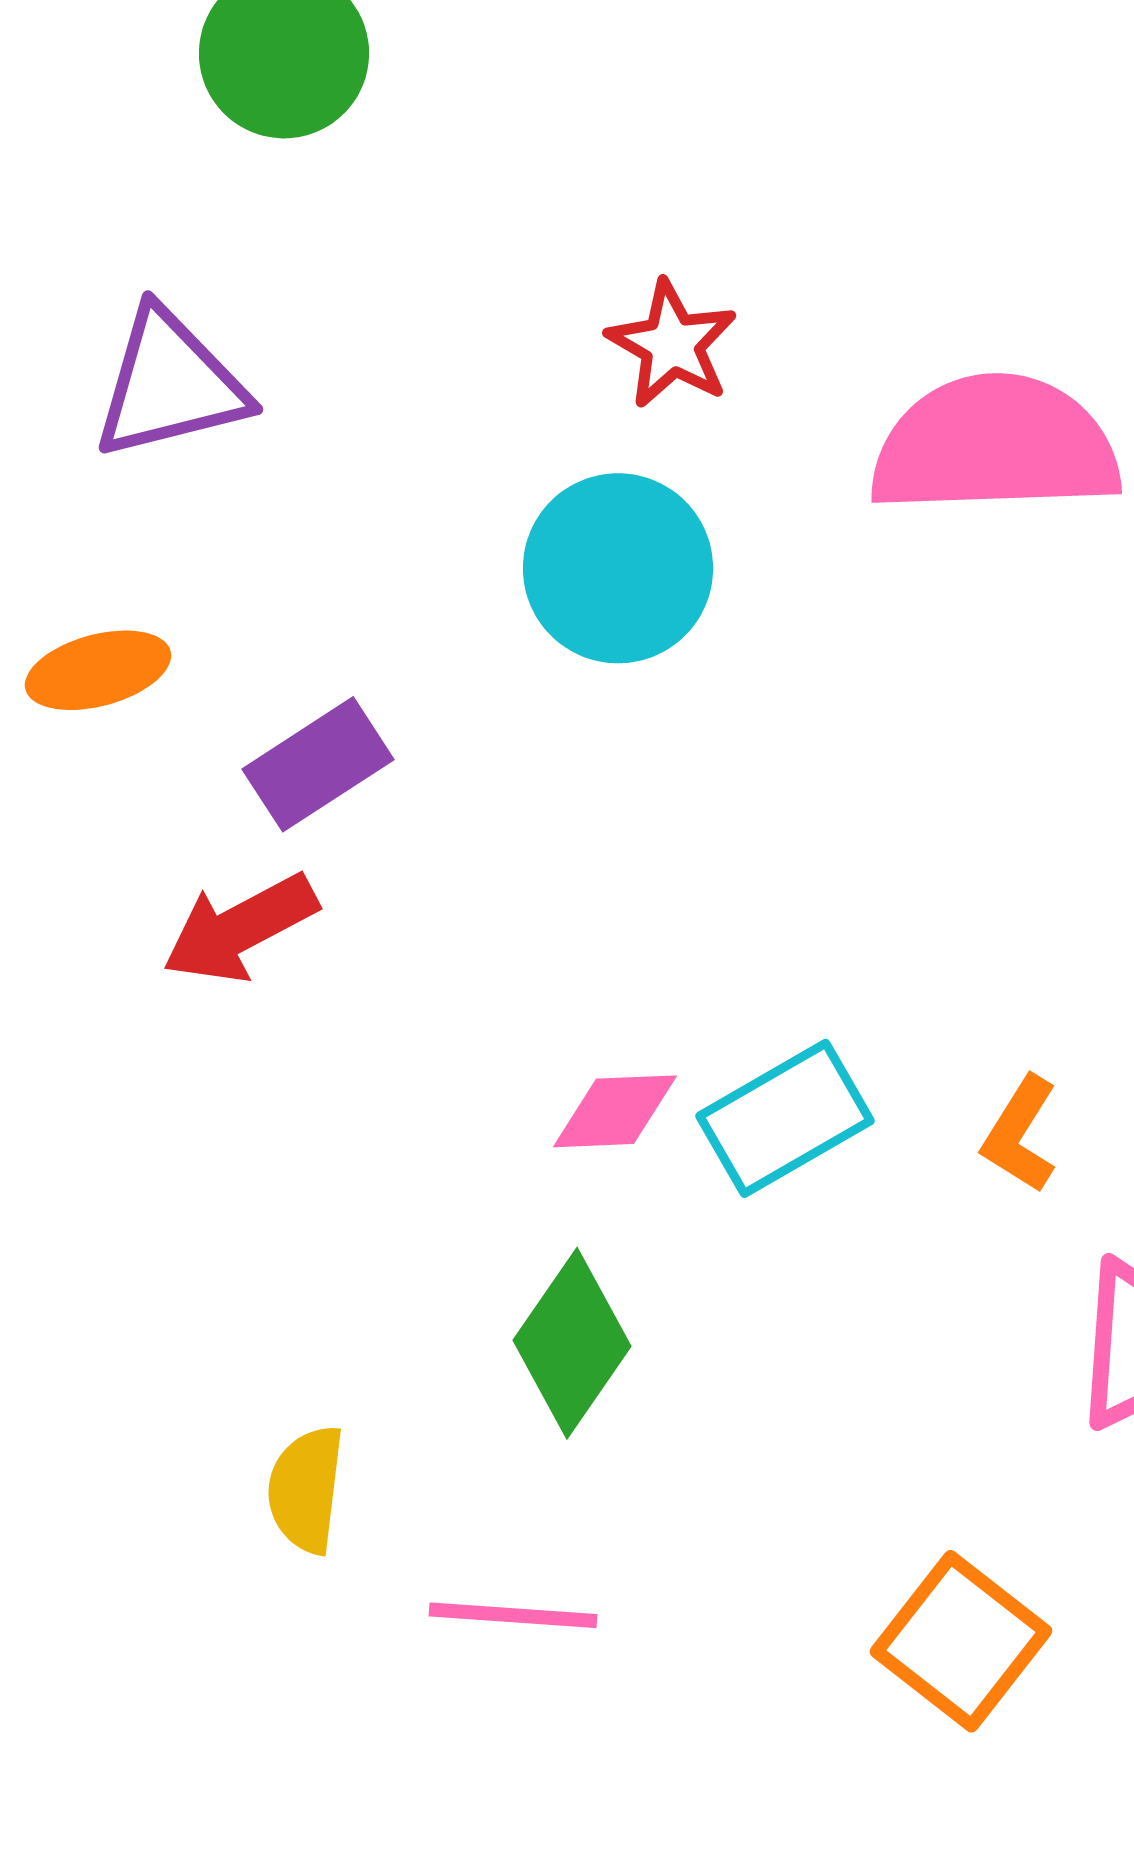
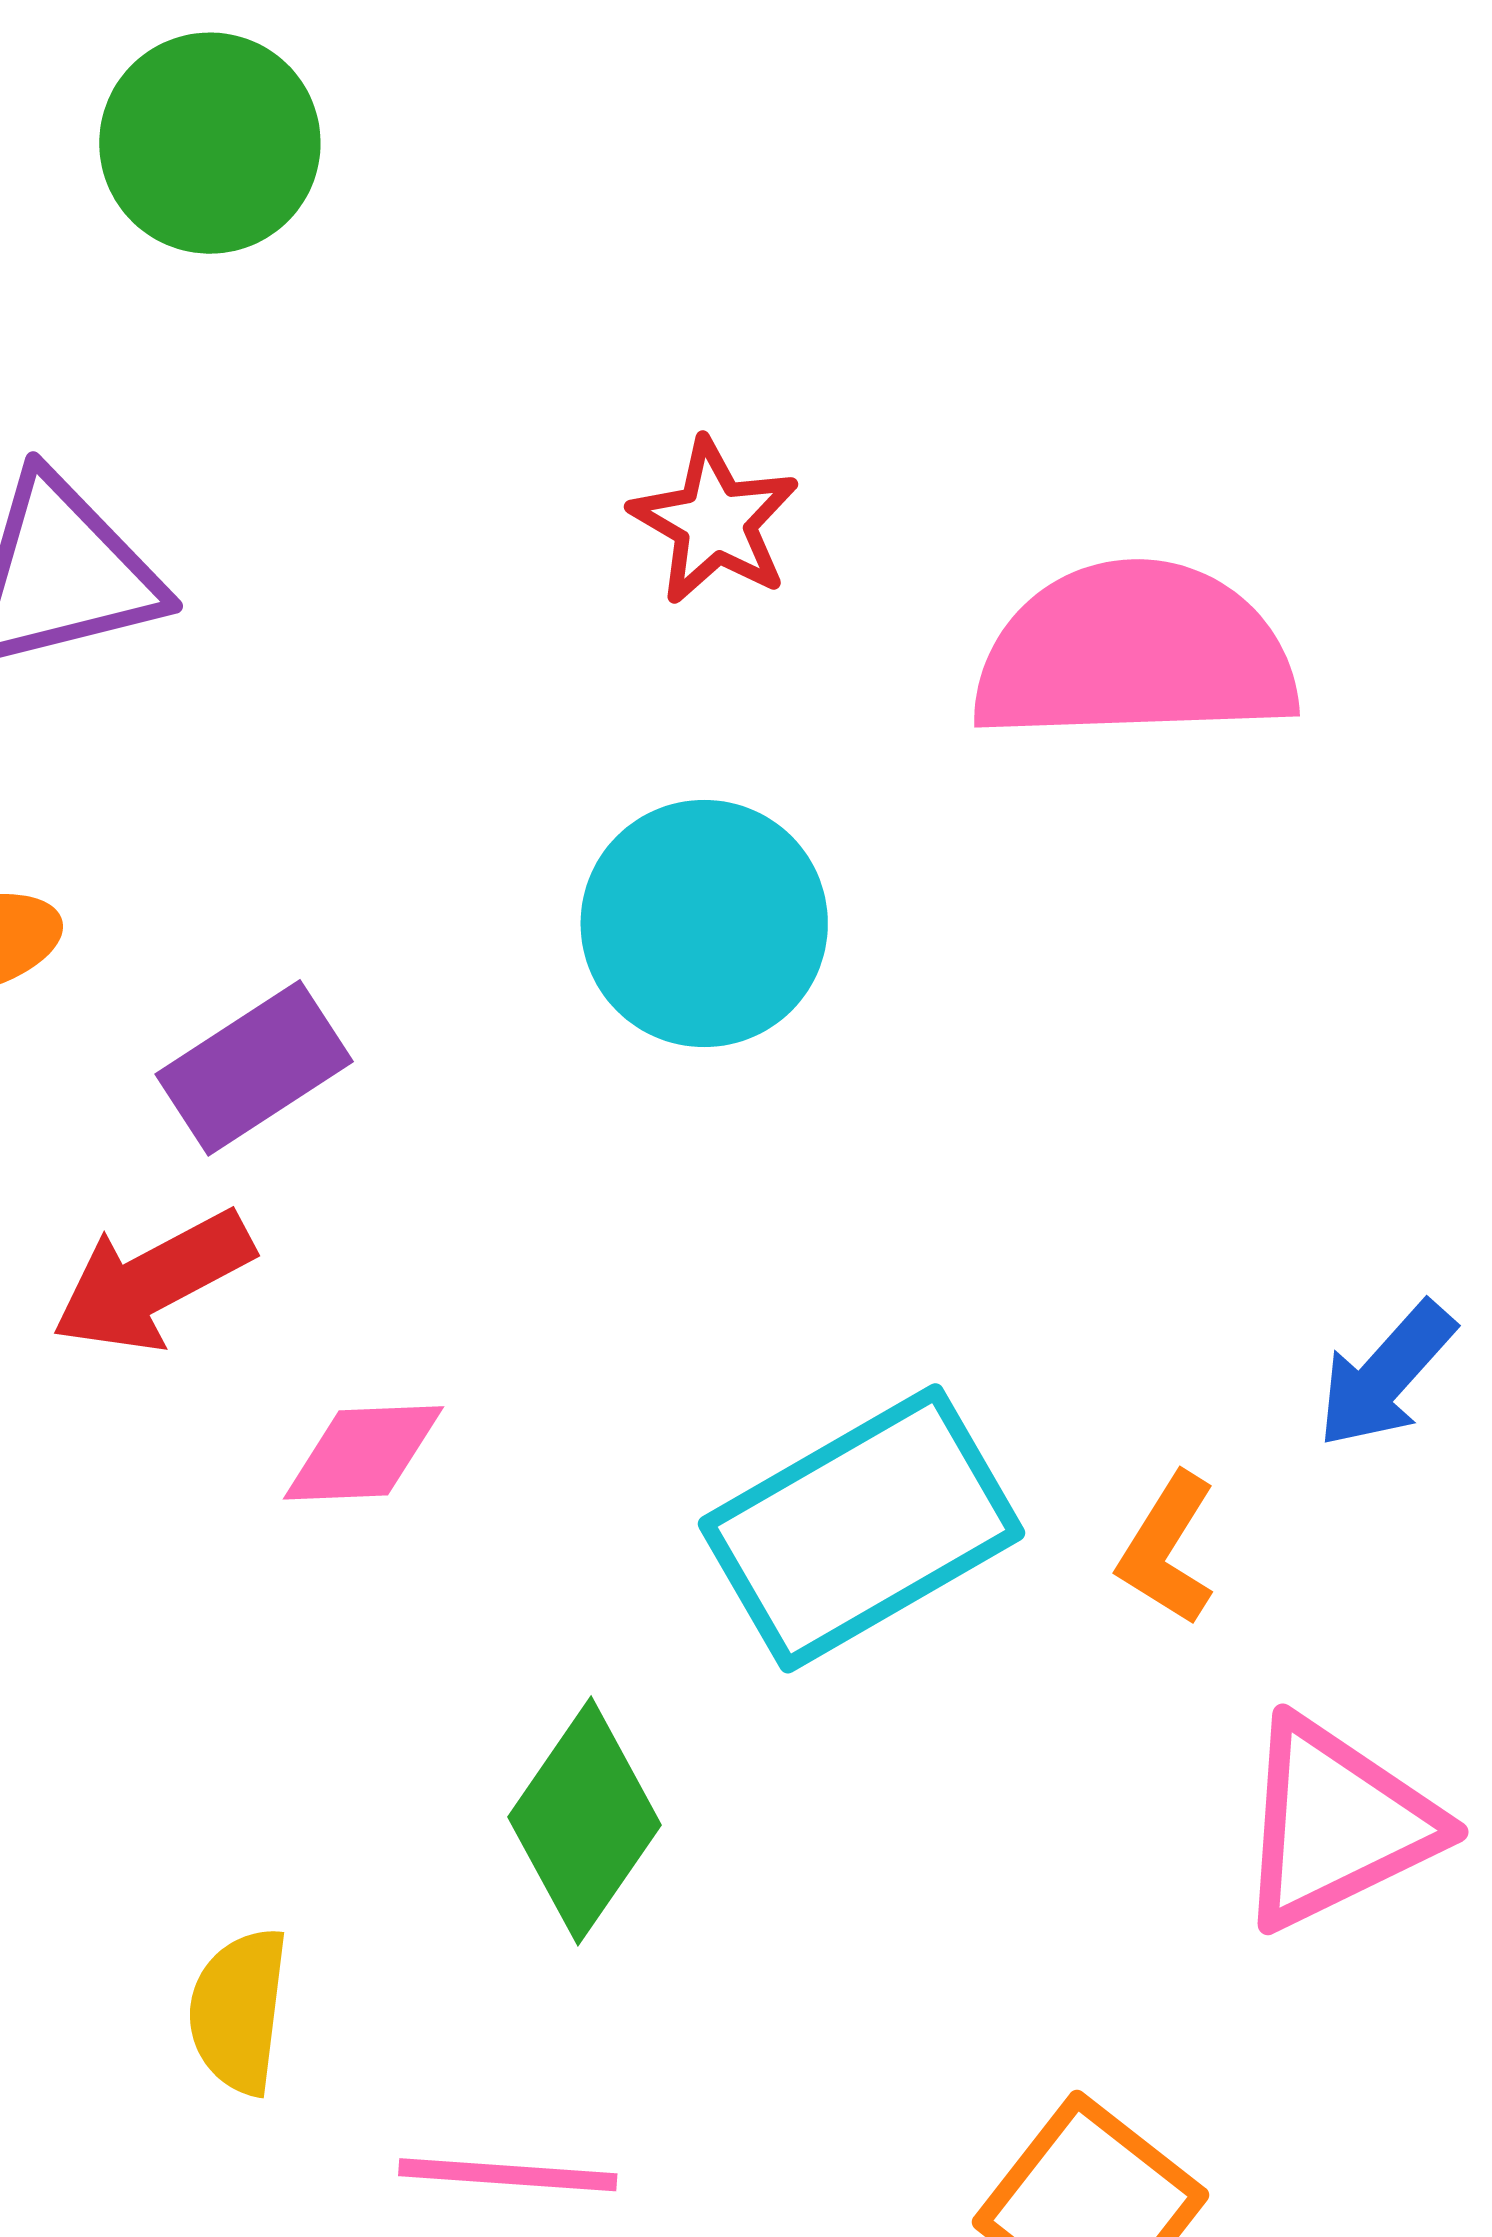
cyan circle: (618, 568) -> (704, 923), moved
pink diamond: (615, 1111) -> (363, 1453), moved
cyan rectangle: (785, 1118) -> (862, 1528), size x1.4

